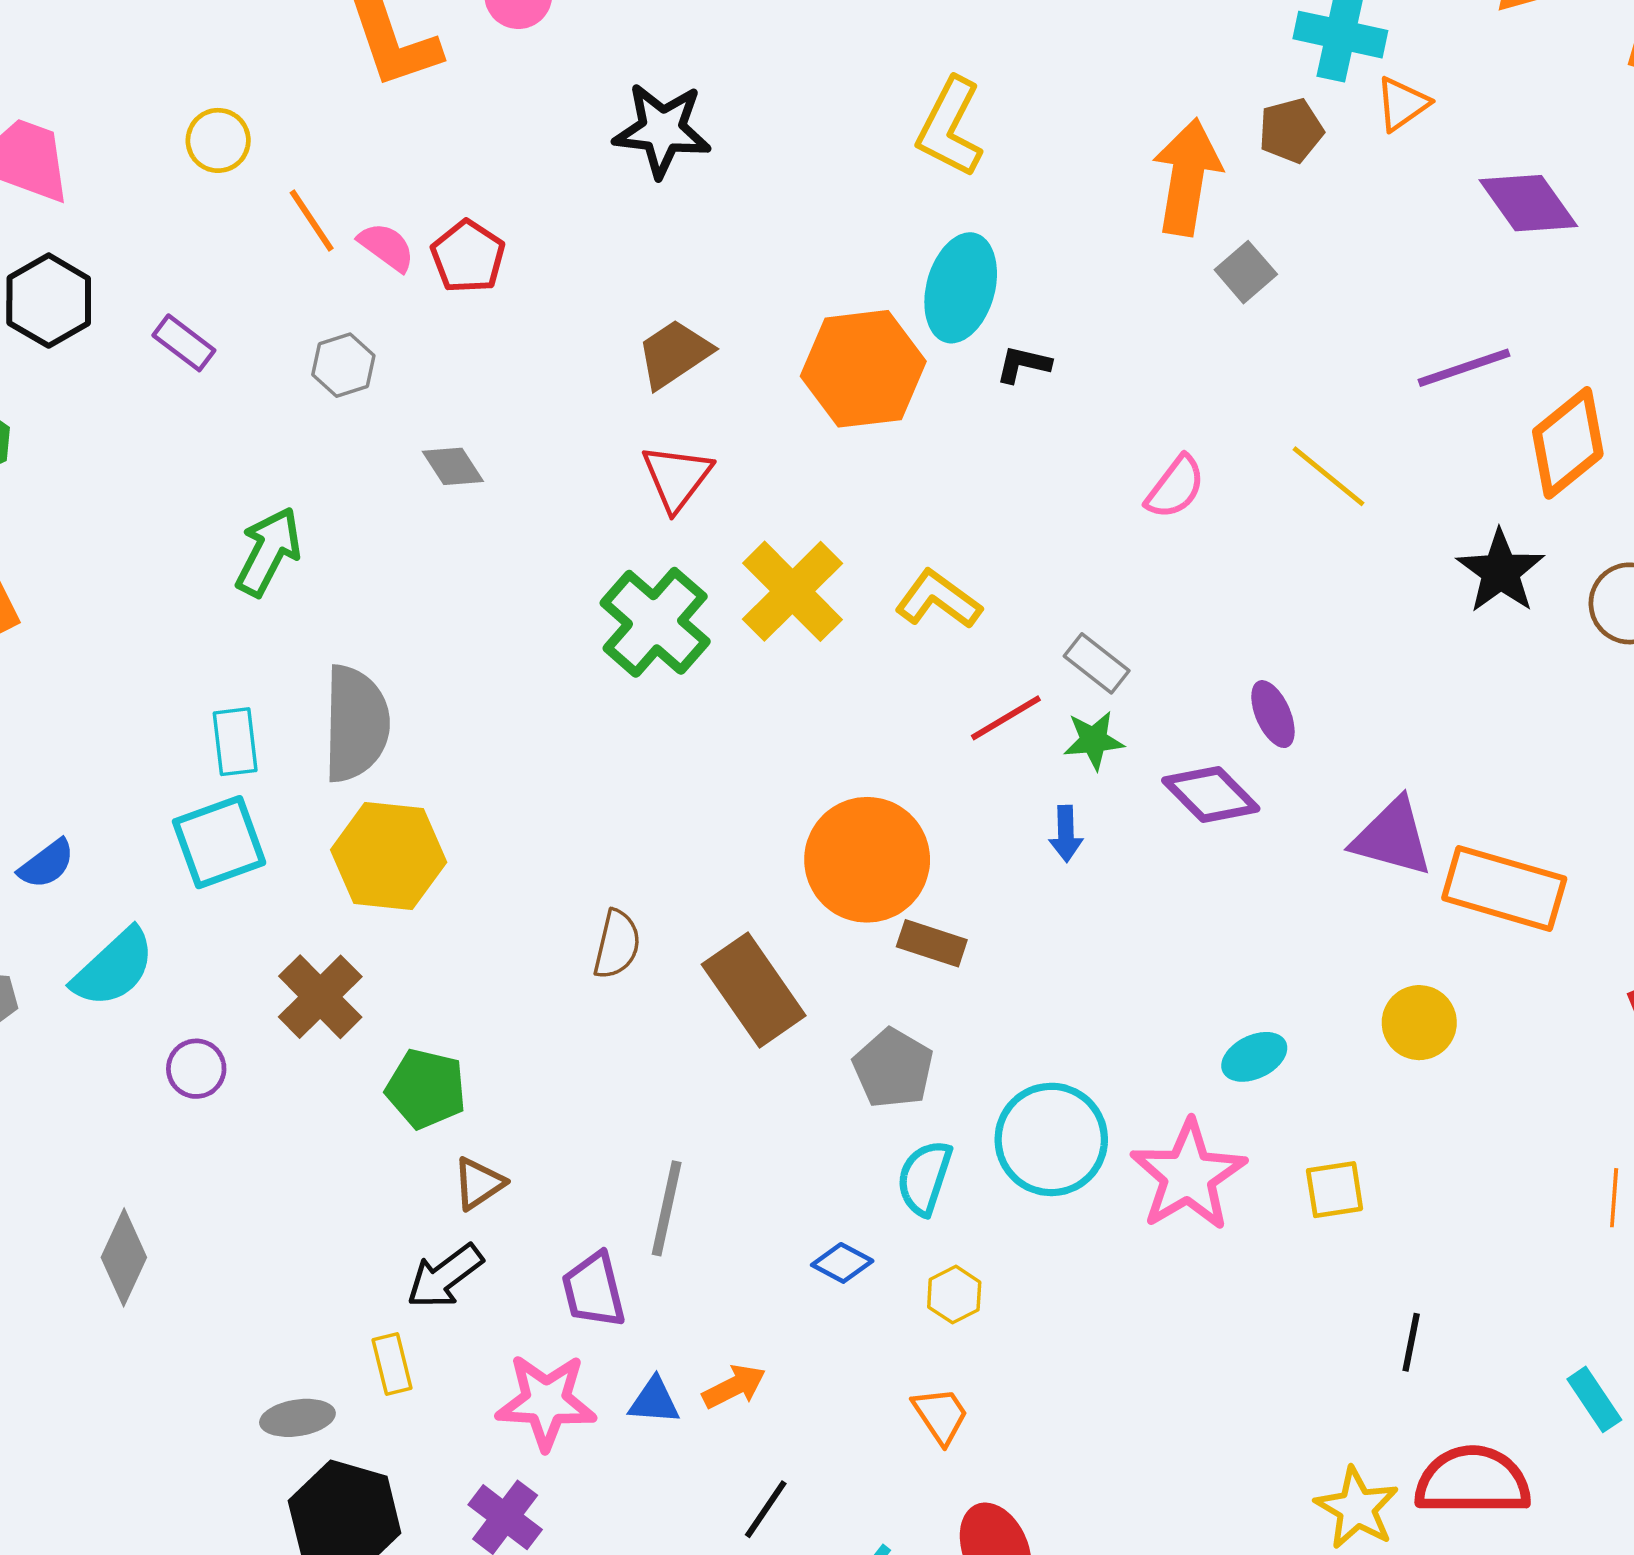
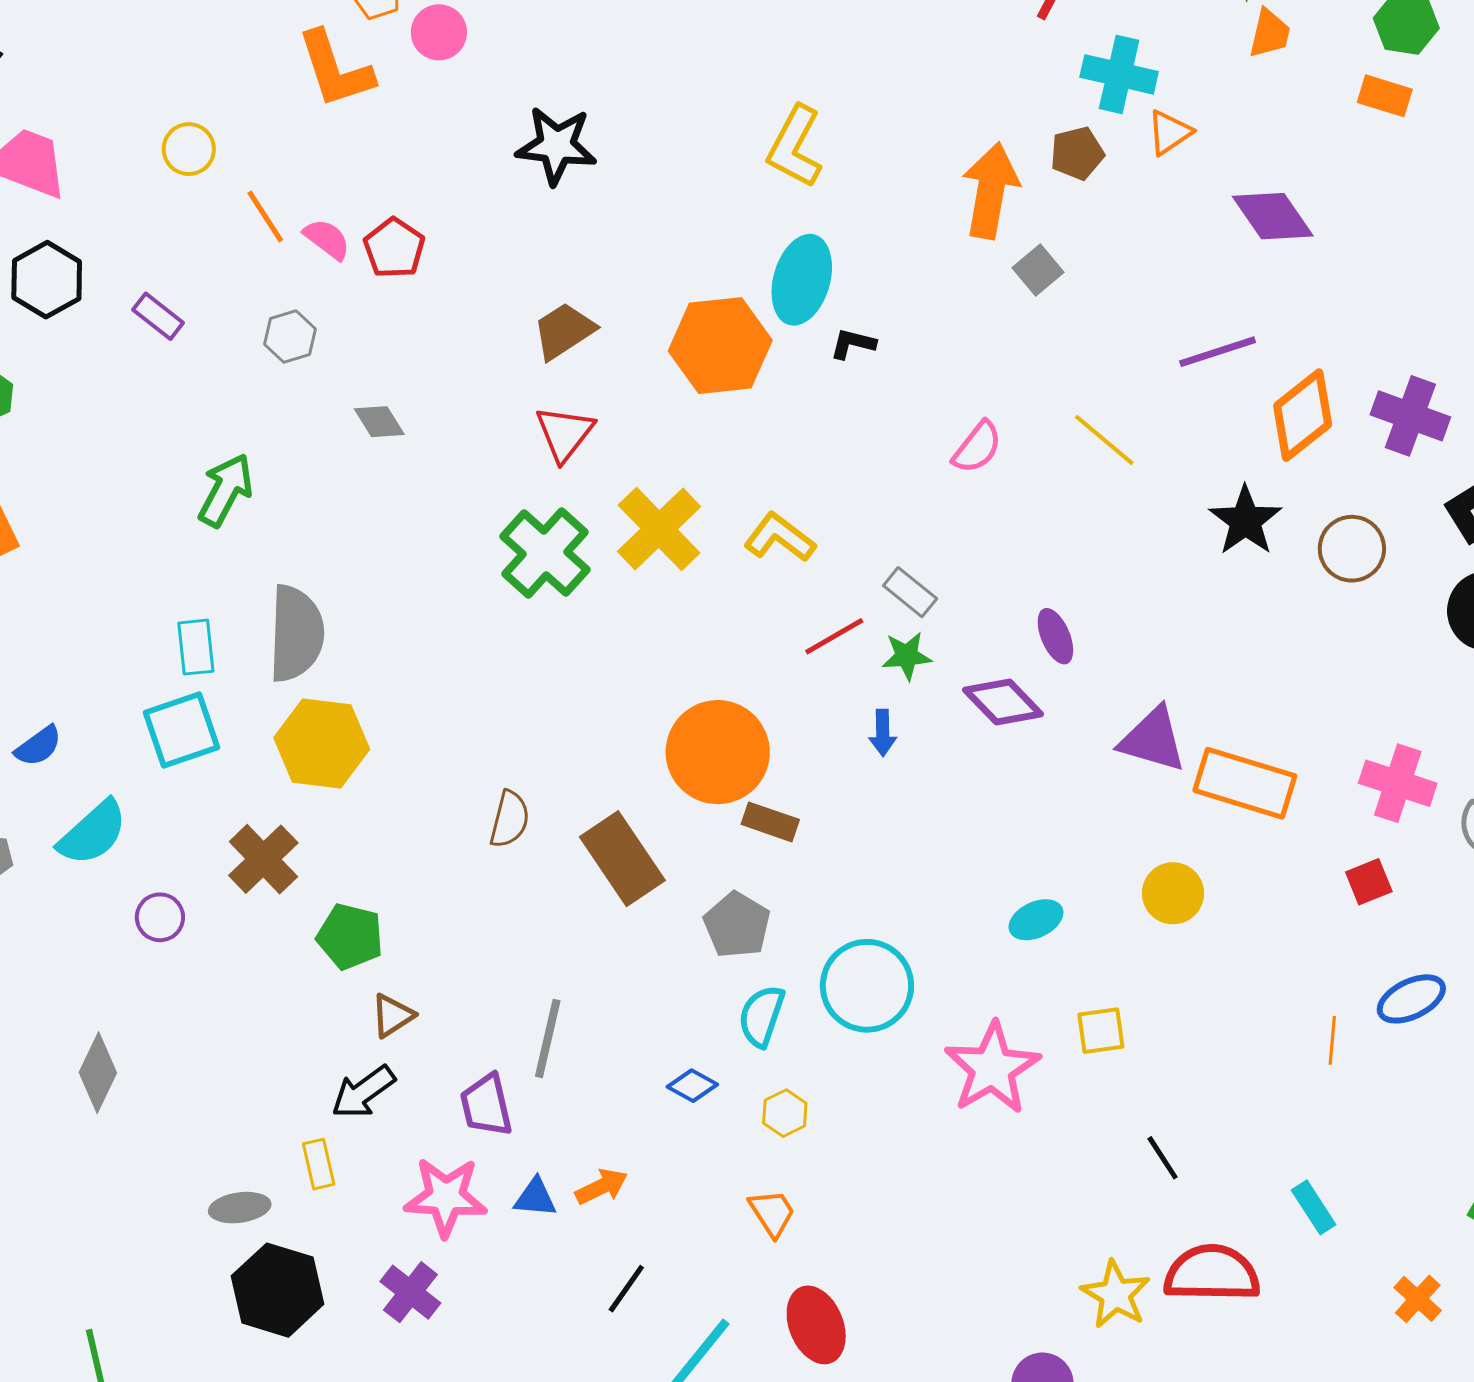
pink star: (1188, 1175) -> (992, 1068), moved
black line: (1411, 1342) -> (1163, 1158), turned -45

